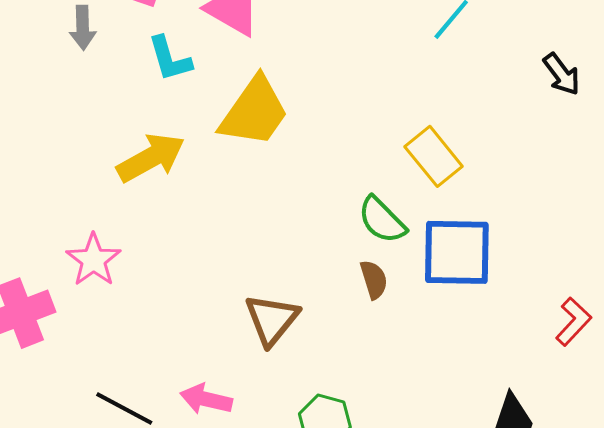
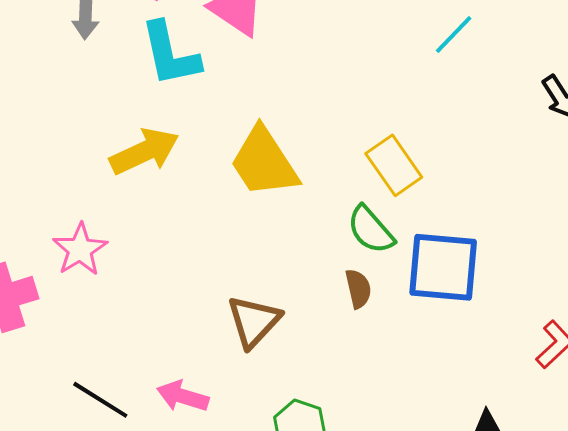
cyan L-shape: (170, 59) -> (170, 54), size x1.4
yellow trapezoid: (254, 112) -> (264, 162), moved, turned 108
yellow rectangle: (434, 156) -> (394, 165), moved

